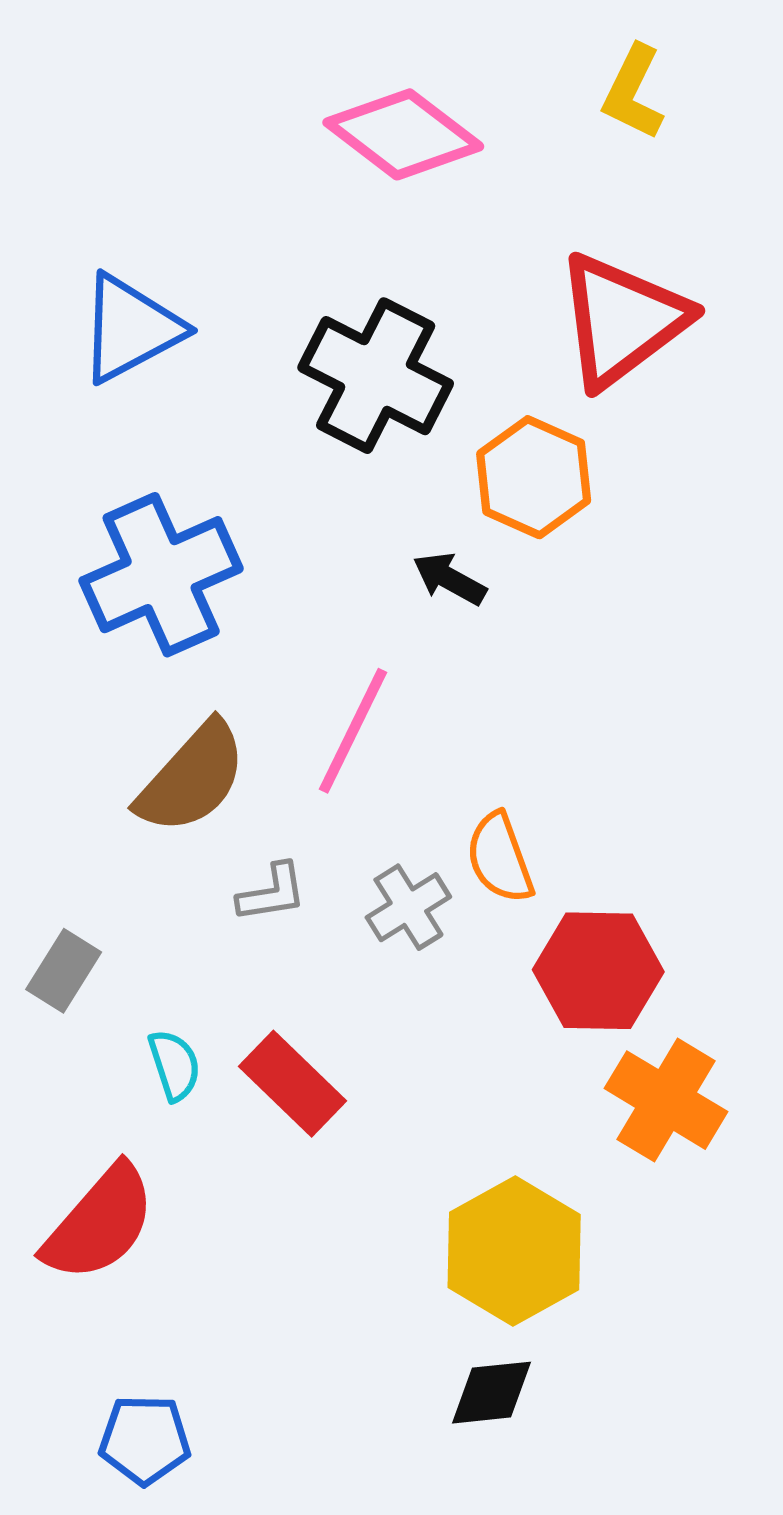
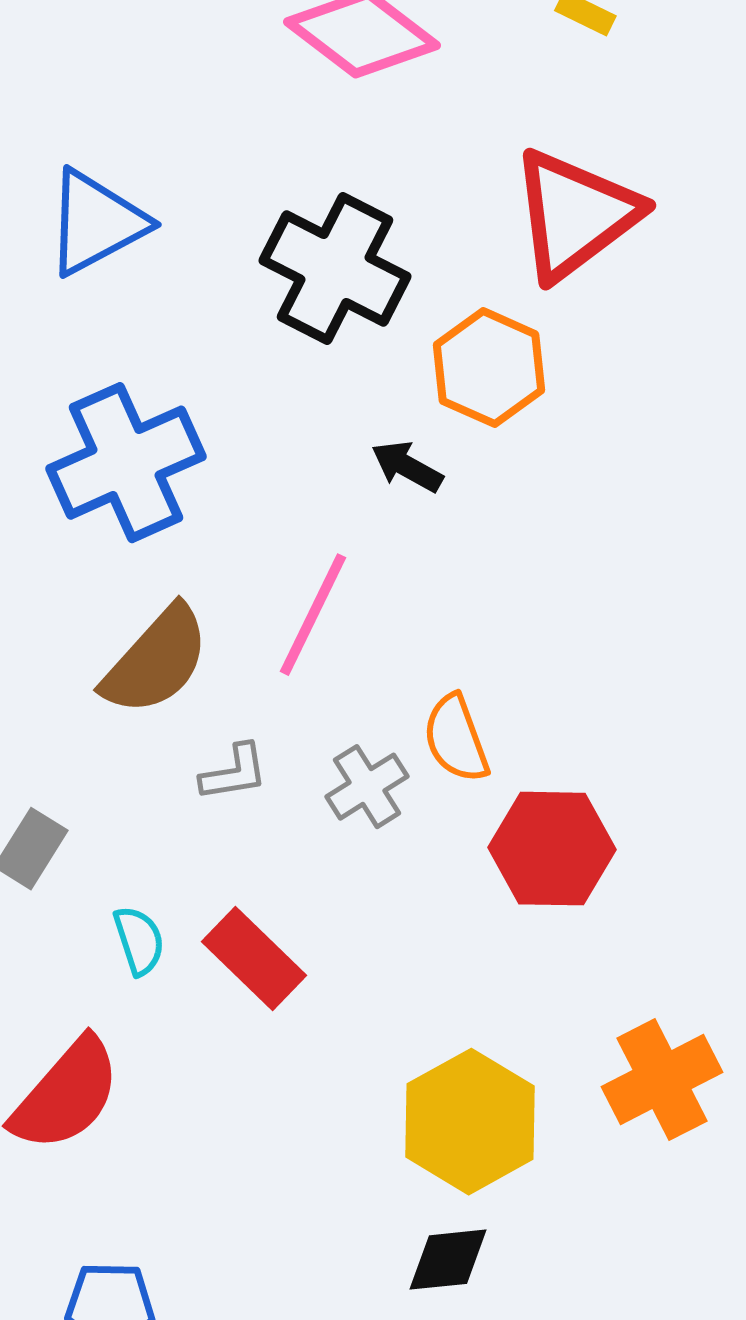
orange cross: (666, 1100) -> (662, 1080), moved, turned 32

